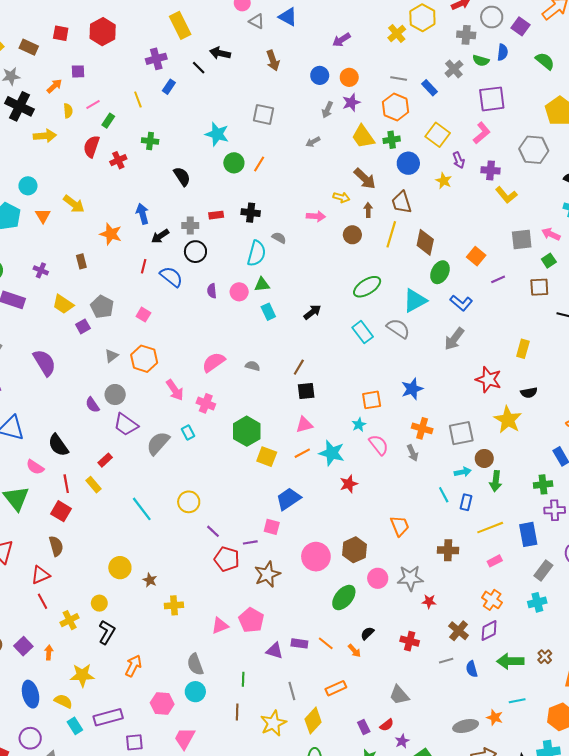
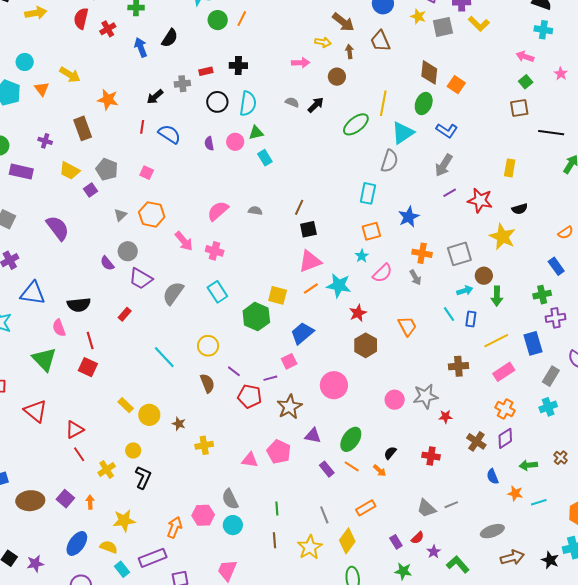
black semicircle: (182, 177) -> (170, 38), turned 72
blue arrow: (143, 214) -> (141, 47), moved
yellow line: (391, 234) -> (383, 103), moved
gray semicircle: (279, 238) -> (292, 102), moved
gray square: (522, 240) -> (443, 27), moved
brown diamond: (425, 242) -> (429, 72), moved
black circle: (195, 252) -> (217, 102), moved
brown rectangle: (81, 261) -> (83, 128), size x1.6
purple line: (498, 279) -> (450, 193), moved
black arrow: (312, 312) -> (316, 105), moved
gray semicircle: (398, 329) -> (390, 161), turned 80
cyan rectangle: (363, 332) -> (368, 193), moved, turned 55
pink triangle: (304, 425) -> (310, 261), size x1.4
green hexagon: (247, 431) -> (256, 317), moved
cyan rectangle: (188, 433) -> (217, 292), moved, size x1.5
black semicircle: (58, 445) -> (79, 305), turned -55
pink semicircle: (379, 445) -> (382, 273), turned 90
pink semicircle: (35, 467) -> (59, 328), turned 42
yellow rectangle: (94, 485) -> (126, 405), moved
orange trapezoid: (400, 526) -> (407, 326), moved
pink square: (272, 527) -> (289, 361), turned -35
brown semicircle: (56, 546) -> (207, 383), moved
brown hexagon: (355, 550) -> (366, 345), moved
pink rectangle: (495, 561) -> (504, 372), size x1.5
green ellipse: (344, 597) -> (351, 439), moved
pink triangle: (220, 626) -> (250, 460), turned 36
purple rectangle: (299, 643) -> (327, 469), turned 49
purple triangle: (275, 651) -> (313, 436), moved
gray line: (446, 661) -> (451, 505), moved
green arrow: (510, 661) -> (528, 465), size x0.7
orange arrow: (133, 666) -> (175, 527), moved
blue ellipse: (31, 694) -> (77, 543), turned 55
pink hexagon: (162, 704) -> (203, 515), moved
orange star: (495, 717) -> (515, 493), moved

